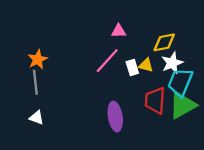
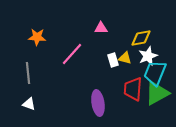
orange star: (38, 59) -> (37, 37), moved, turned 30
pink line: (107, 61) -> (72, 54), moved

